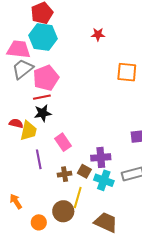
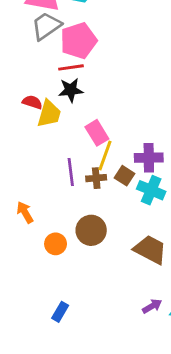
purple line: (39, 159) -> (71, 172), moved
yellow line: (78, 198) -> (105, 156), moved

